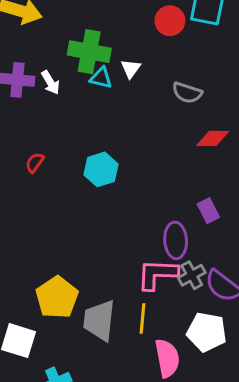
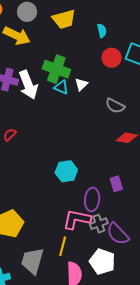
white arrow: (50, 82) -> (28, 85), size x1.8
cyan hexagon: (101, 169) -> (66, 171), moved
gray trapezoid: (99, 320) -> (32, 261), moved

